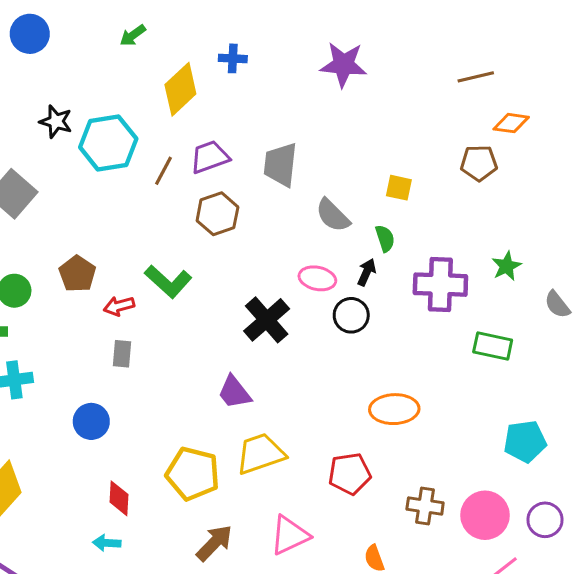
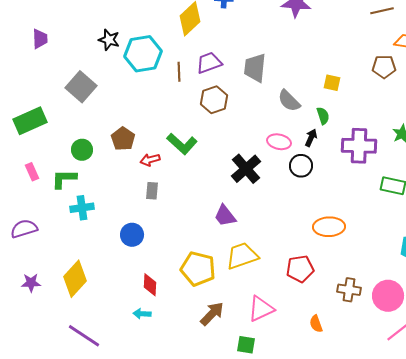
brown line: (164, 171) -> (179, 72), turned -30

